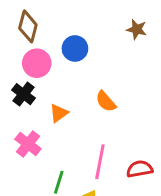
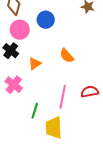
red semicircle: (140, 169) -> (90, 92), moved

